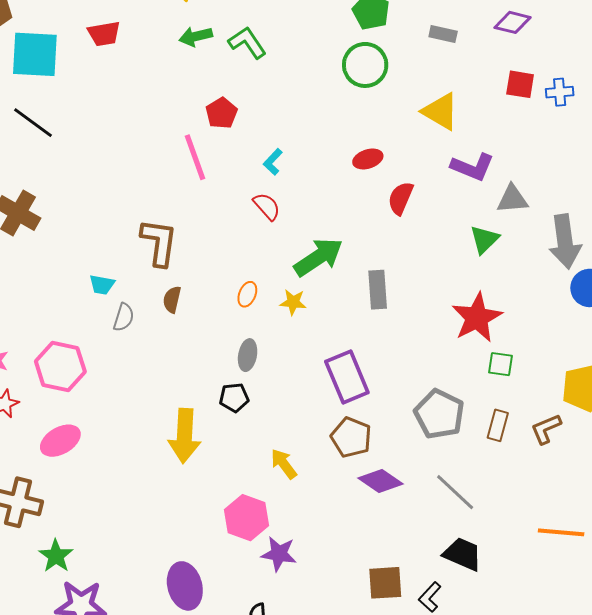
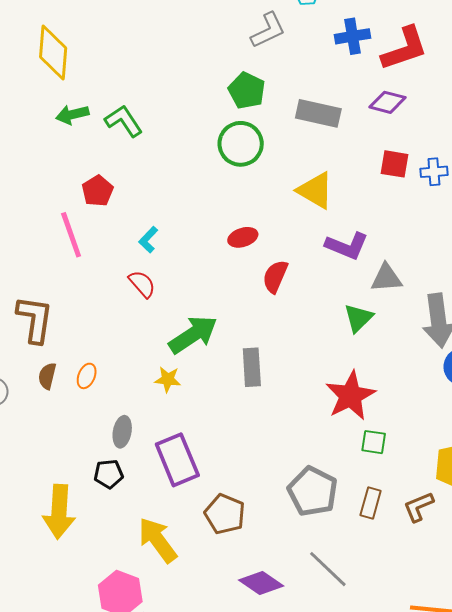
gray rectangle: (443, 34) -> (318, 113), size x1.6
orange ellipse: (247, 294) -> (87, 376), moved
purple rectangle: (347, 377) -> (177, 460), moved
yellow arrow: (284, 464) -> (158, 540), size x1.5
purple diamond: (380, 481) -> (261, 583), moved

